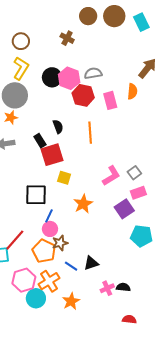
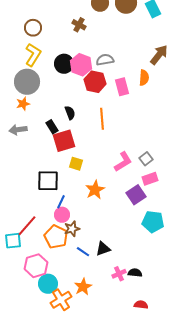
orange cross: (49, 281) -> (61, 300), moved

